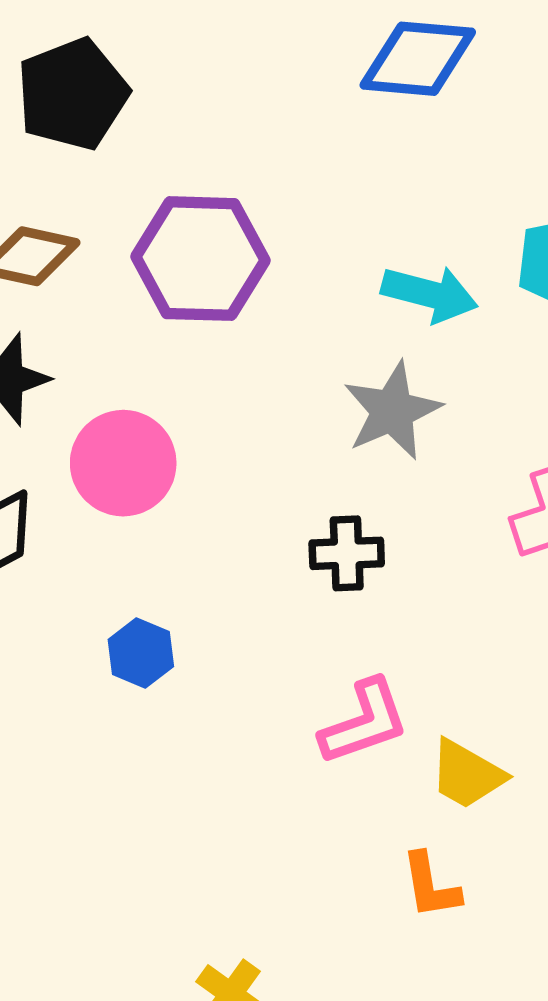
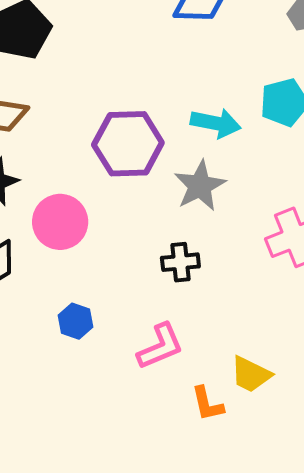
purple hexagon: (201, 259) -> (128, 144), moved
pink L-shape: (364, 722) -> (160, 346), moved
orange L-shape: (431, 886) -> (207, 404), moved

